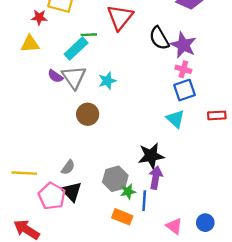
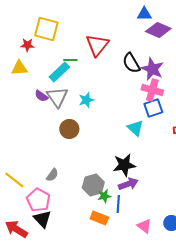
pink cross: (183, 69) -> (152, 90), size x1.5
cyan triangle: (175, 119) -> (135, 128), moved
yellow line: (24, 173) -> (14, 180), turned 35
purple arrow: (156, 178) -> (128, 184), turned 60
black triangle: (71, 191) -> (42, 219), moved

